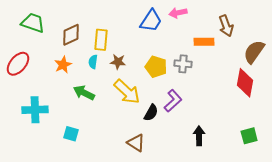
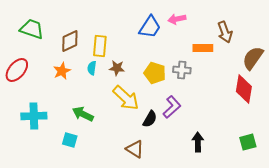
green arrow: (84, 93) -> (83, 114), moved

